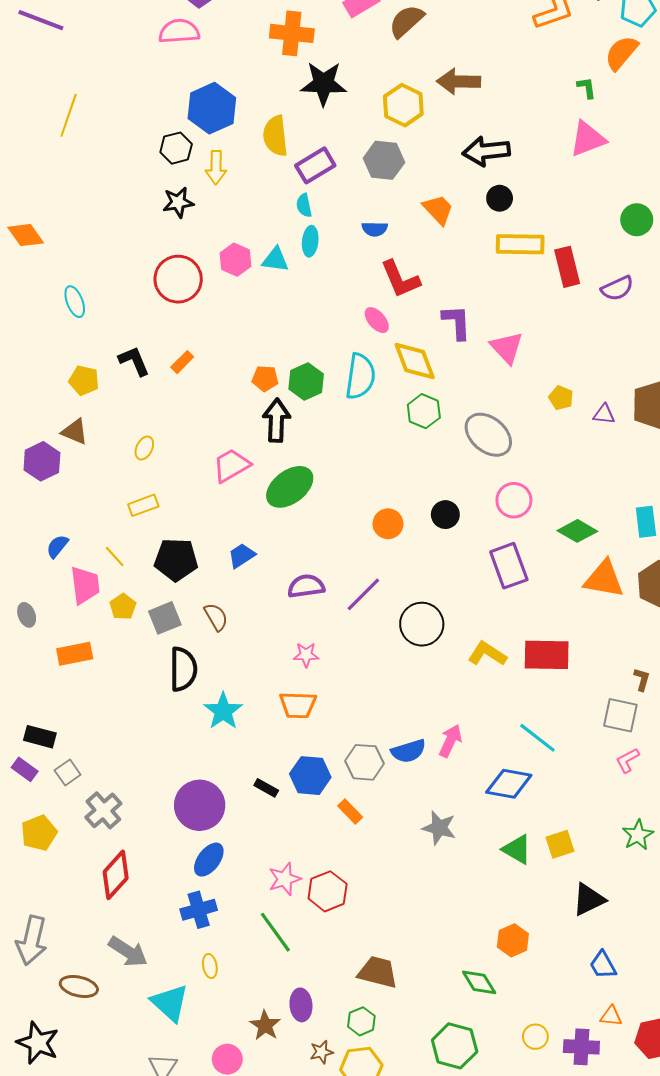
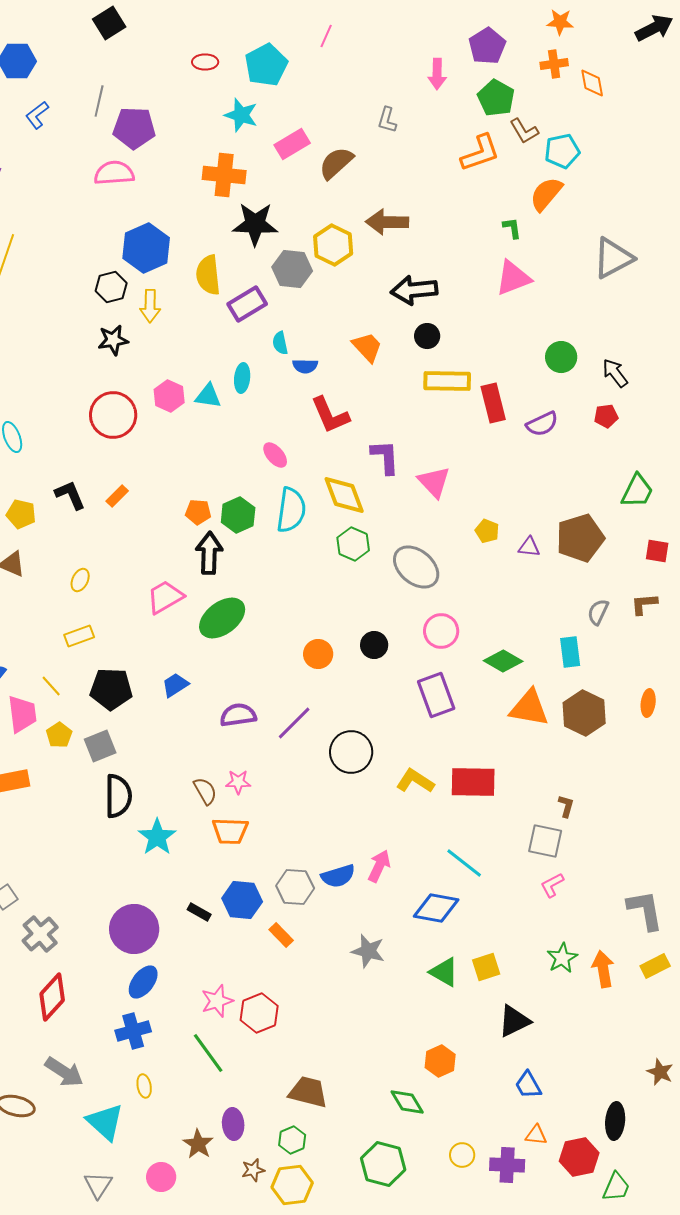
gray hexagon: (384, 160) -> (292, 269), moved
cyan semicircle: (304, 205) -> (280, 343), moved
pink ellipse: (377, 320) -> (275, 455), moved
brown semicircle: (216, 617) -> (205, 791), moved

